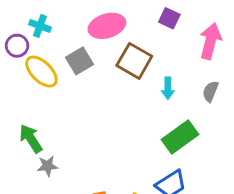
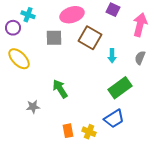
gray square: (79, 61) -> (54, 38), turned 30
yellow ellipse: (41, 72) -> (19, 59), moved
green arrow: (31, 139) -> (60, 89), moved

